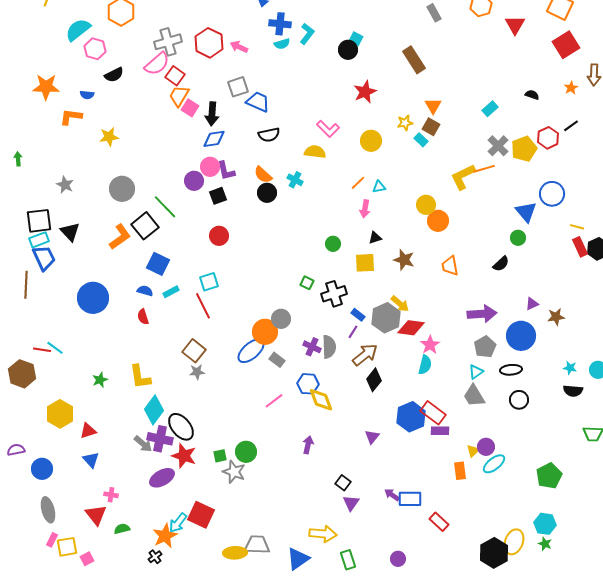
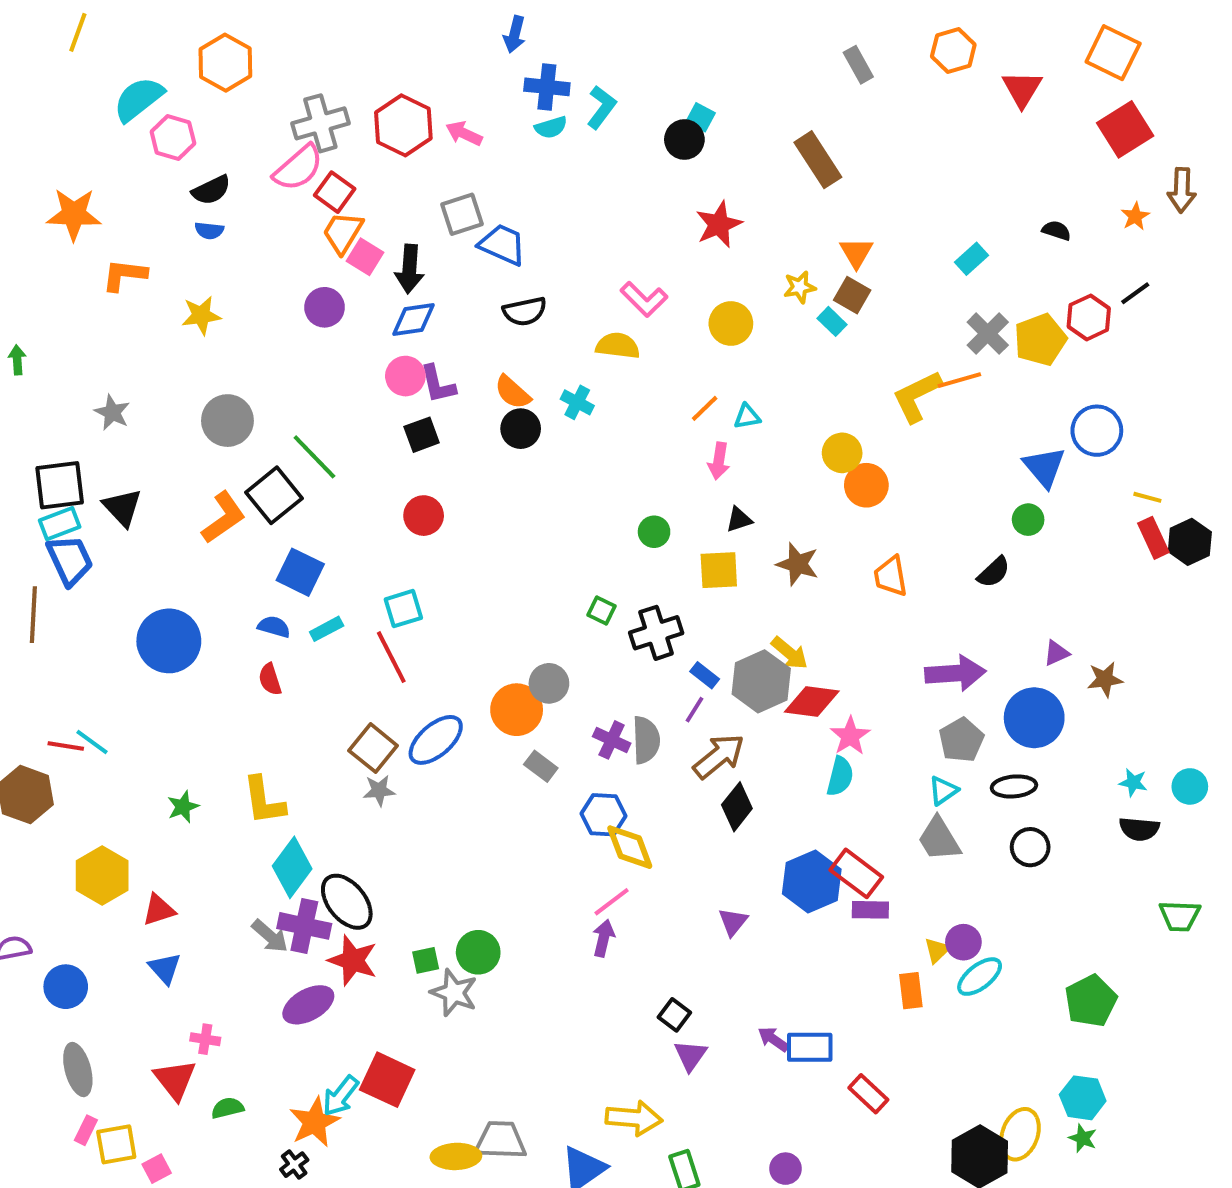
blue semicircle: (87, 95) -> (209, 230), moved
purple circle: (194, 181) -> (325, 307), moved
blue ellipse: (251, 351) -> (436, 740), moved
pink line: (274, 401) -> (612, 902), moved

